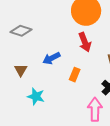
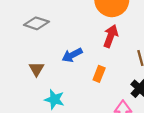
red arrow: (85, 42) -> (111, 36), turned -138

